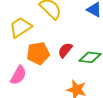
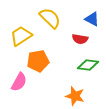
red semicircle: (65, 50) -> (80, 39), moved, turned -119

